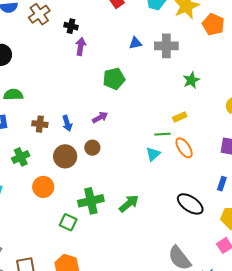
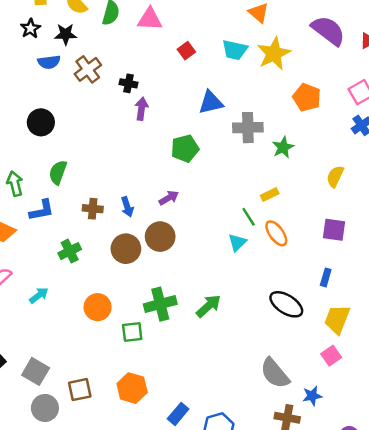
orange pentagon: (213, 24) -> (307, 97), moved
blue triangle: (135, 43) -> (211, 102), size x1.5
gray cross: (166, 46) -> (248, 128), moved
green semicircle: (13, 95) -> (58, 172), turned -66
green line: (163, 134) -> (249, 217), turned 63
brown circle: (92, 148) -> (160, 237), size x1.5
orange circle: (43, 187) -> (98, 307), moved
green square: (68, 222) -> (132, 332), turned -30

